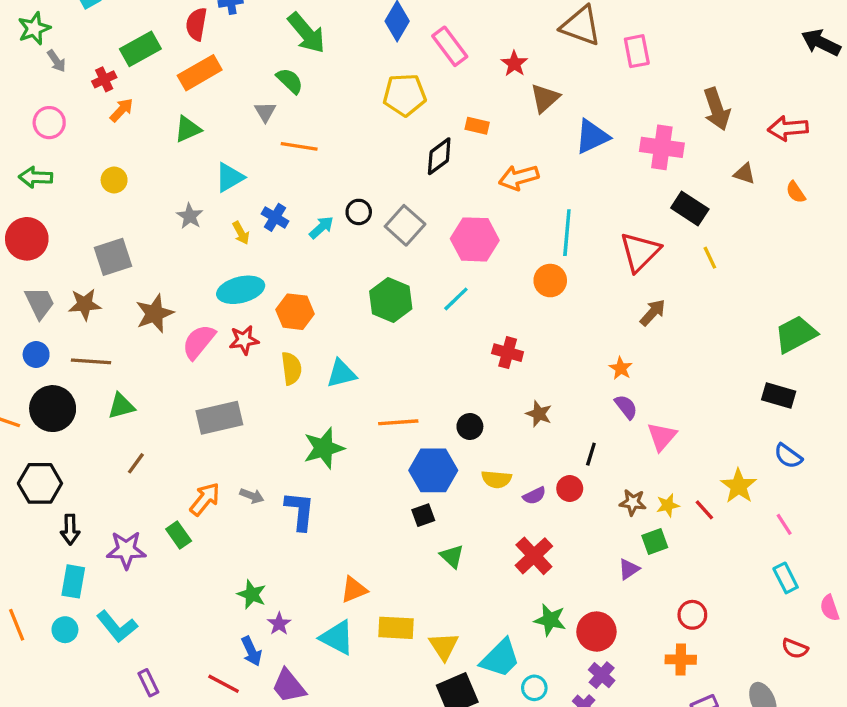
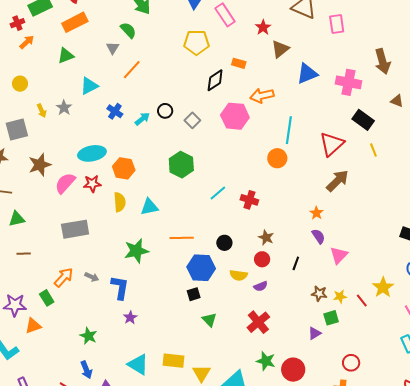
orange line: (299, 146) -> (132, 70), turned -60
gray square: (405, 225) -> (192, 120), size x0.7
yellow arrow: (241, 233) -> (42, 111), moved
pink hexagon: (475, 239) -> (235, 116), moved
cyan line: (456, 299) -> (218, 193), moved
brown arrow: (653, 313) -> (337, 181), size x1.4
brown line: (136, 463) -> (24, 254), turned 48
red circle: (570, 488) -> (262, 259), moved
orange triangle: (354, 590) -> (33, 326), moved
purple star: (279, 624) -> (130, 318), moved

